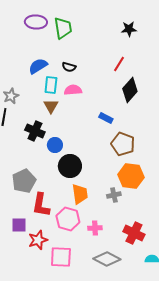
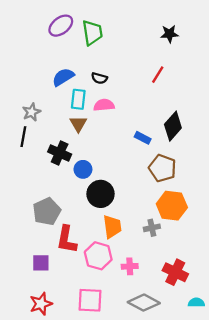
purple ellipse: (36, 22) -> (61, 26), turned -40
black diamond: (130, 90) -> (173, 126), moved
red star: (38, 240) -> (41, 304), moved

